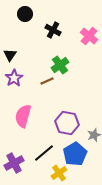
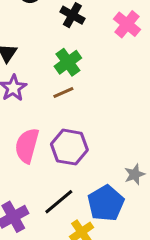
green cross: (60, 65) -> (68, 62), moved
purple hexagon: (67, 123) -> (69, 147), moved

